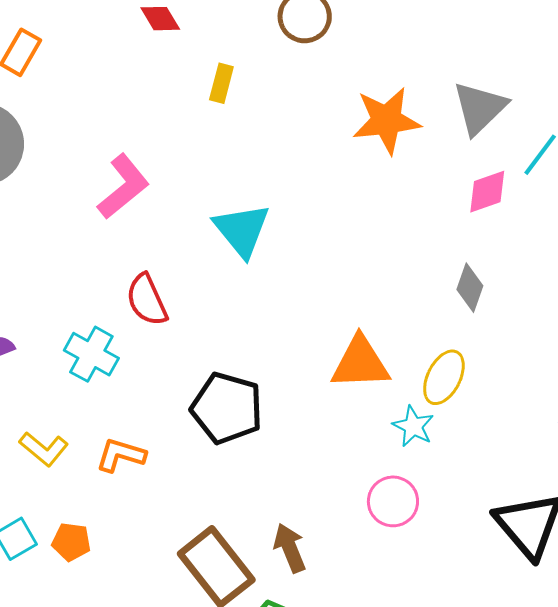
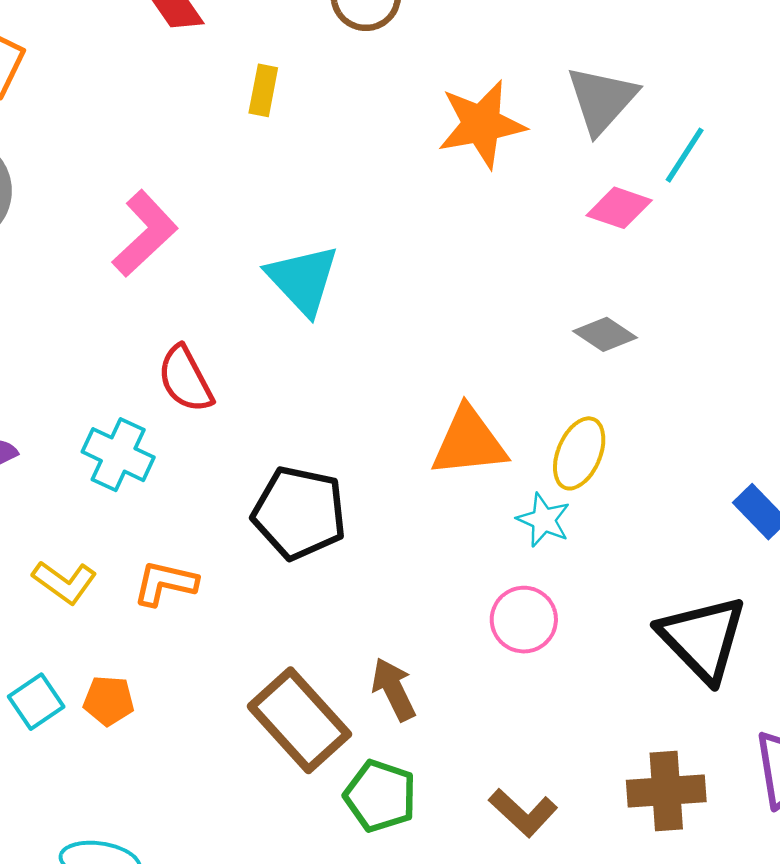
pink diamond: (487, 192) -> (619, 208), turned 42
gray diamond: (470, 288) -> (605, 334), turned -72

